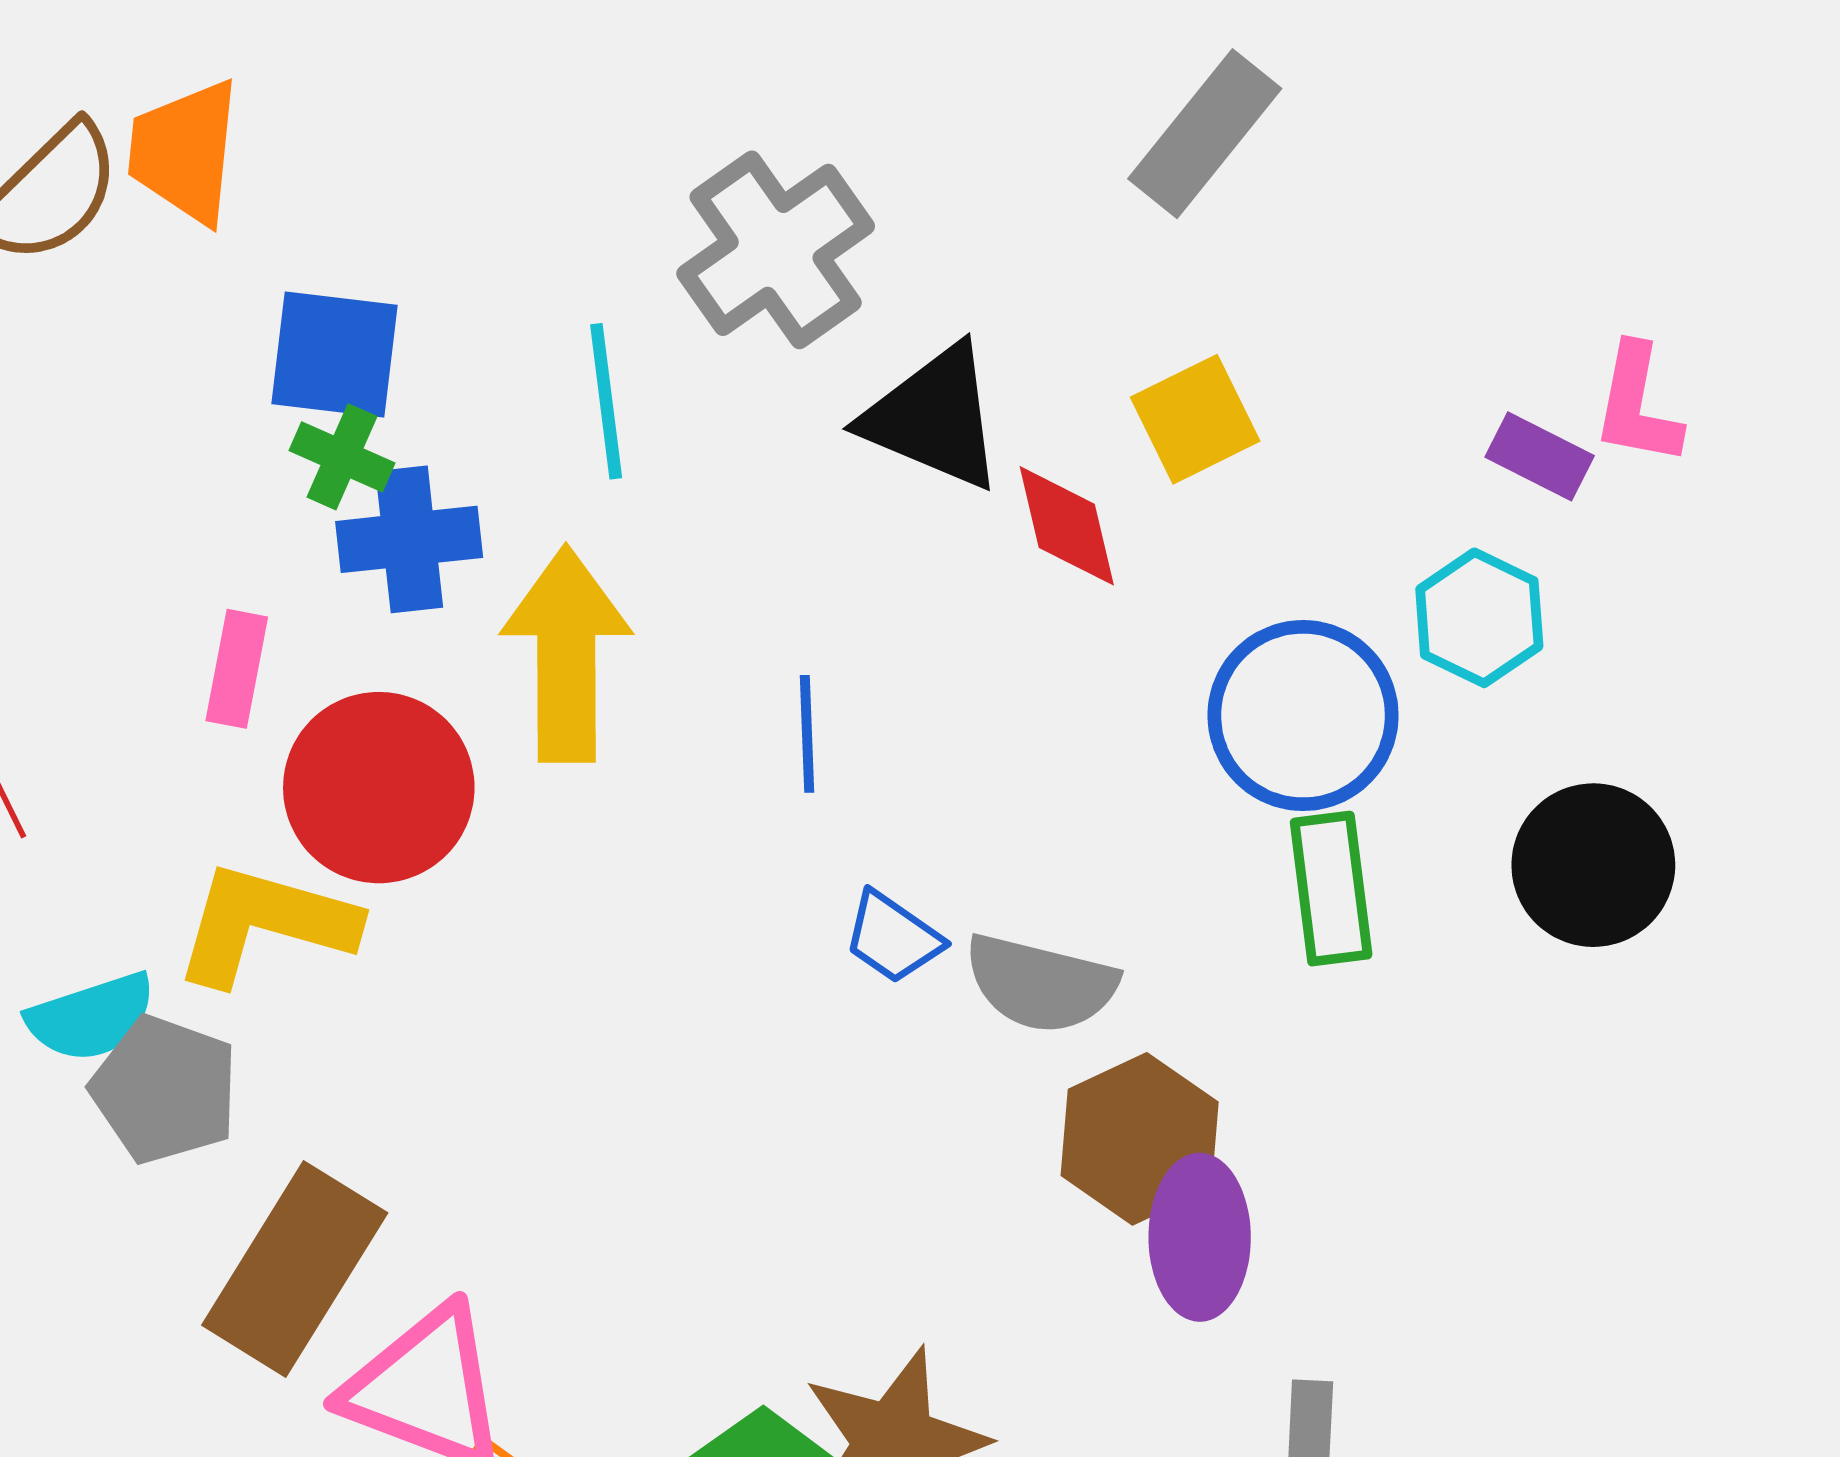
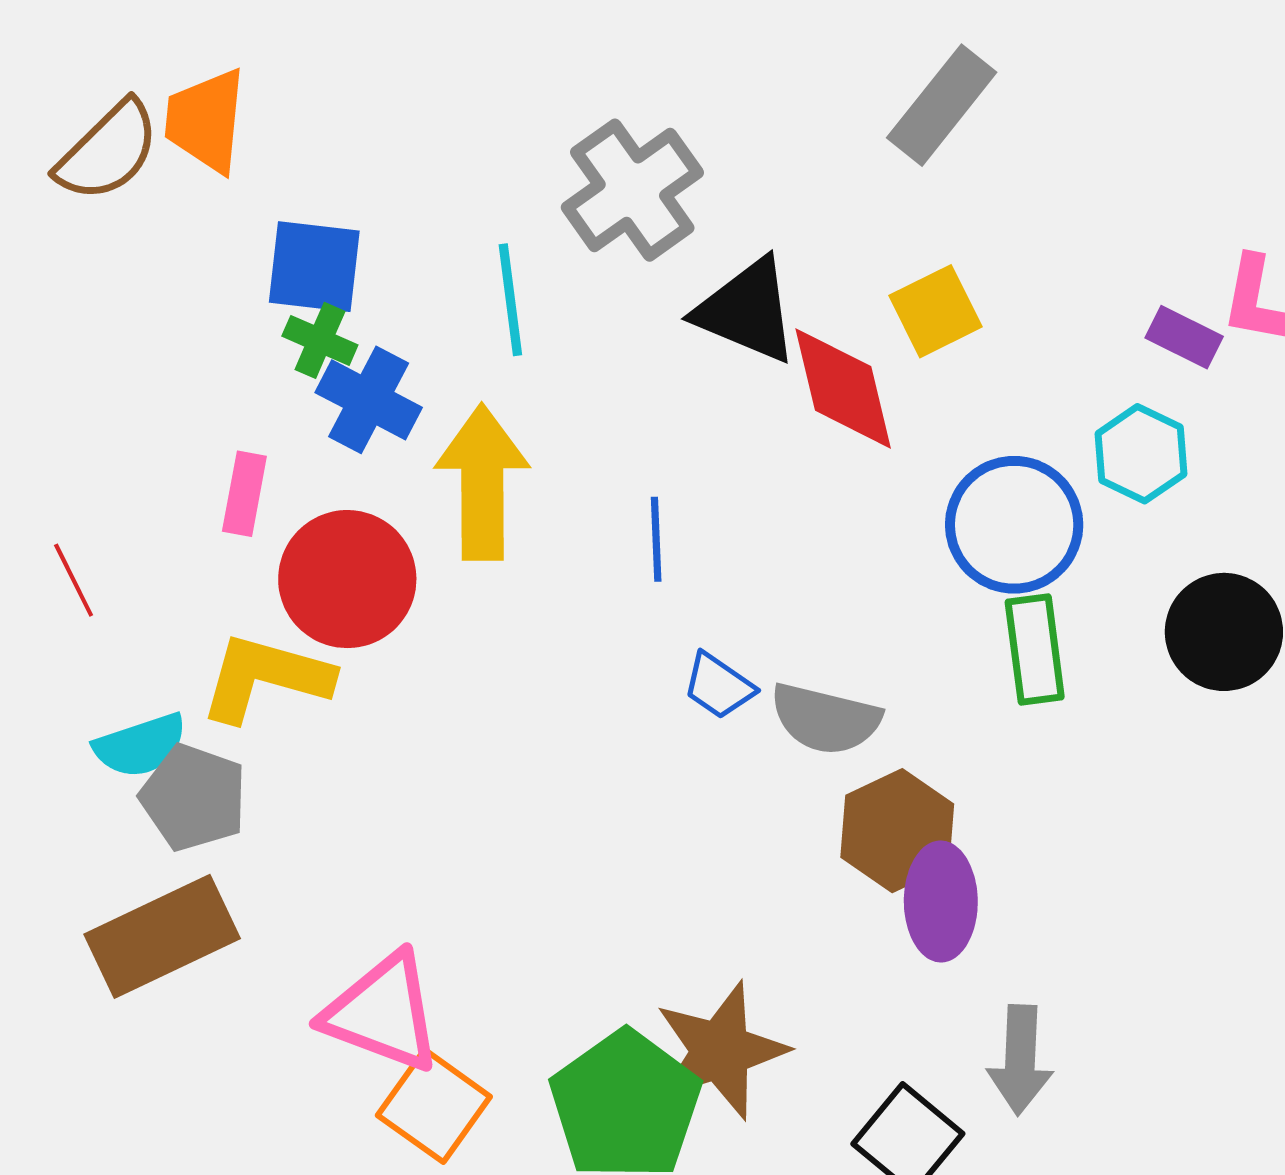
red diamond: (1067, 526) -> (843, 388), size x1.4
blue cross: (409, 539) -> (369, 400), turned 34
brown rectangle: (295, 1269) -> (162, 936), moved, turned 33

